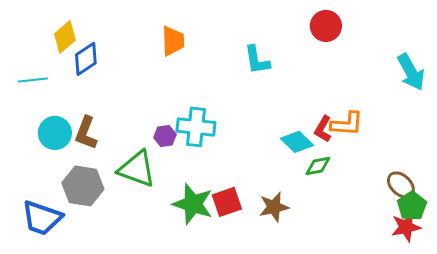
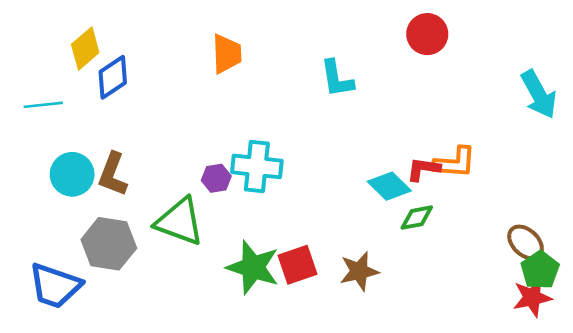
red L-shape: (323, 129) -> (423, 169), turned 68

